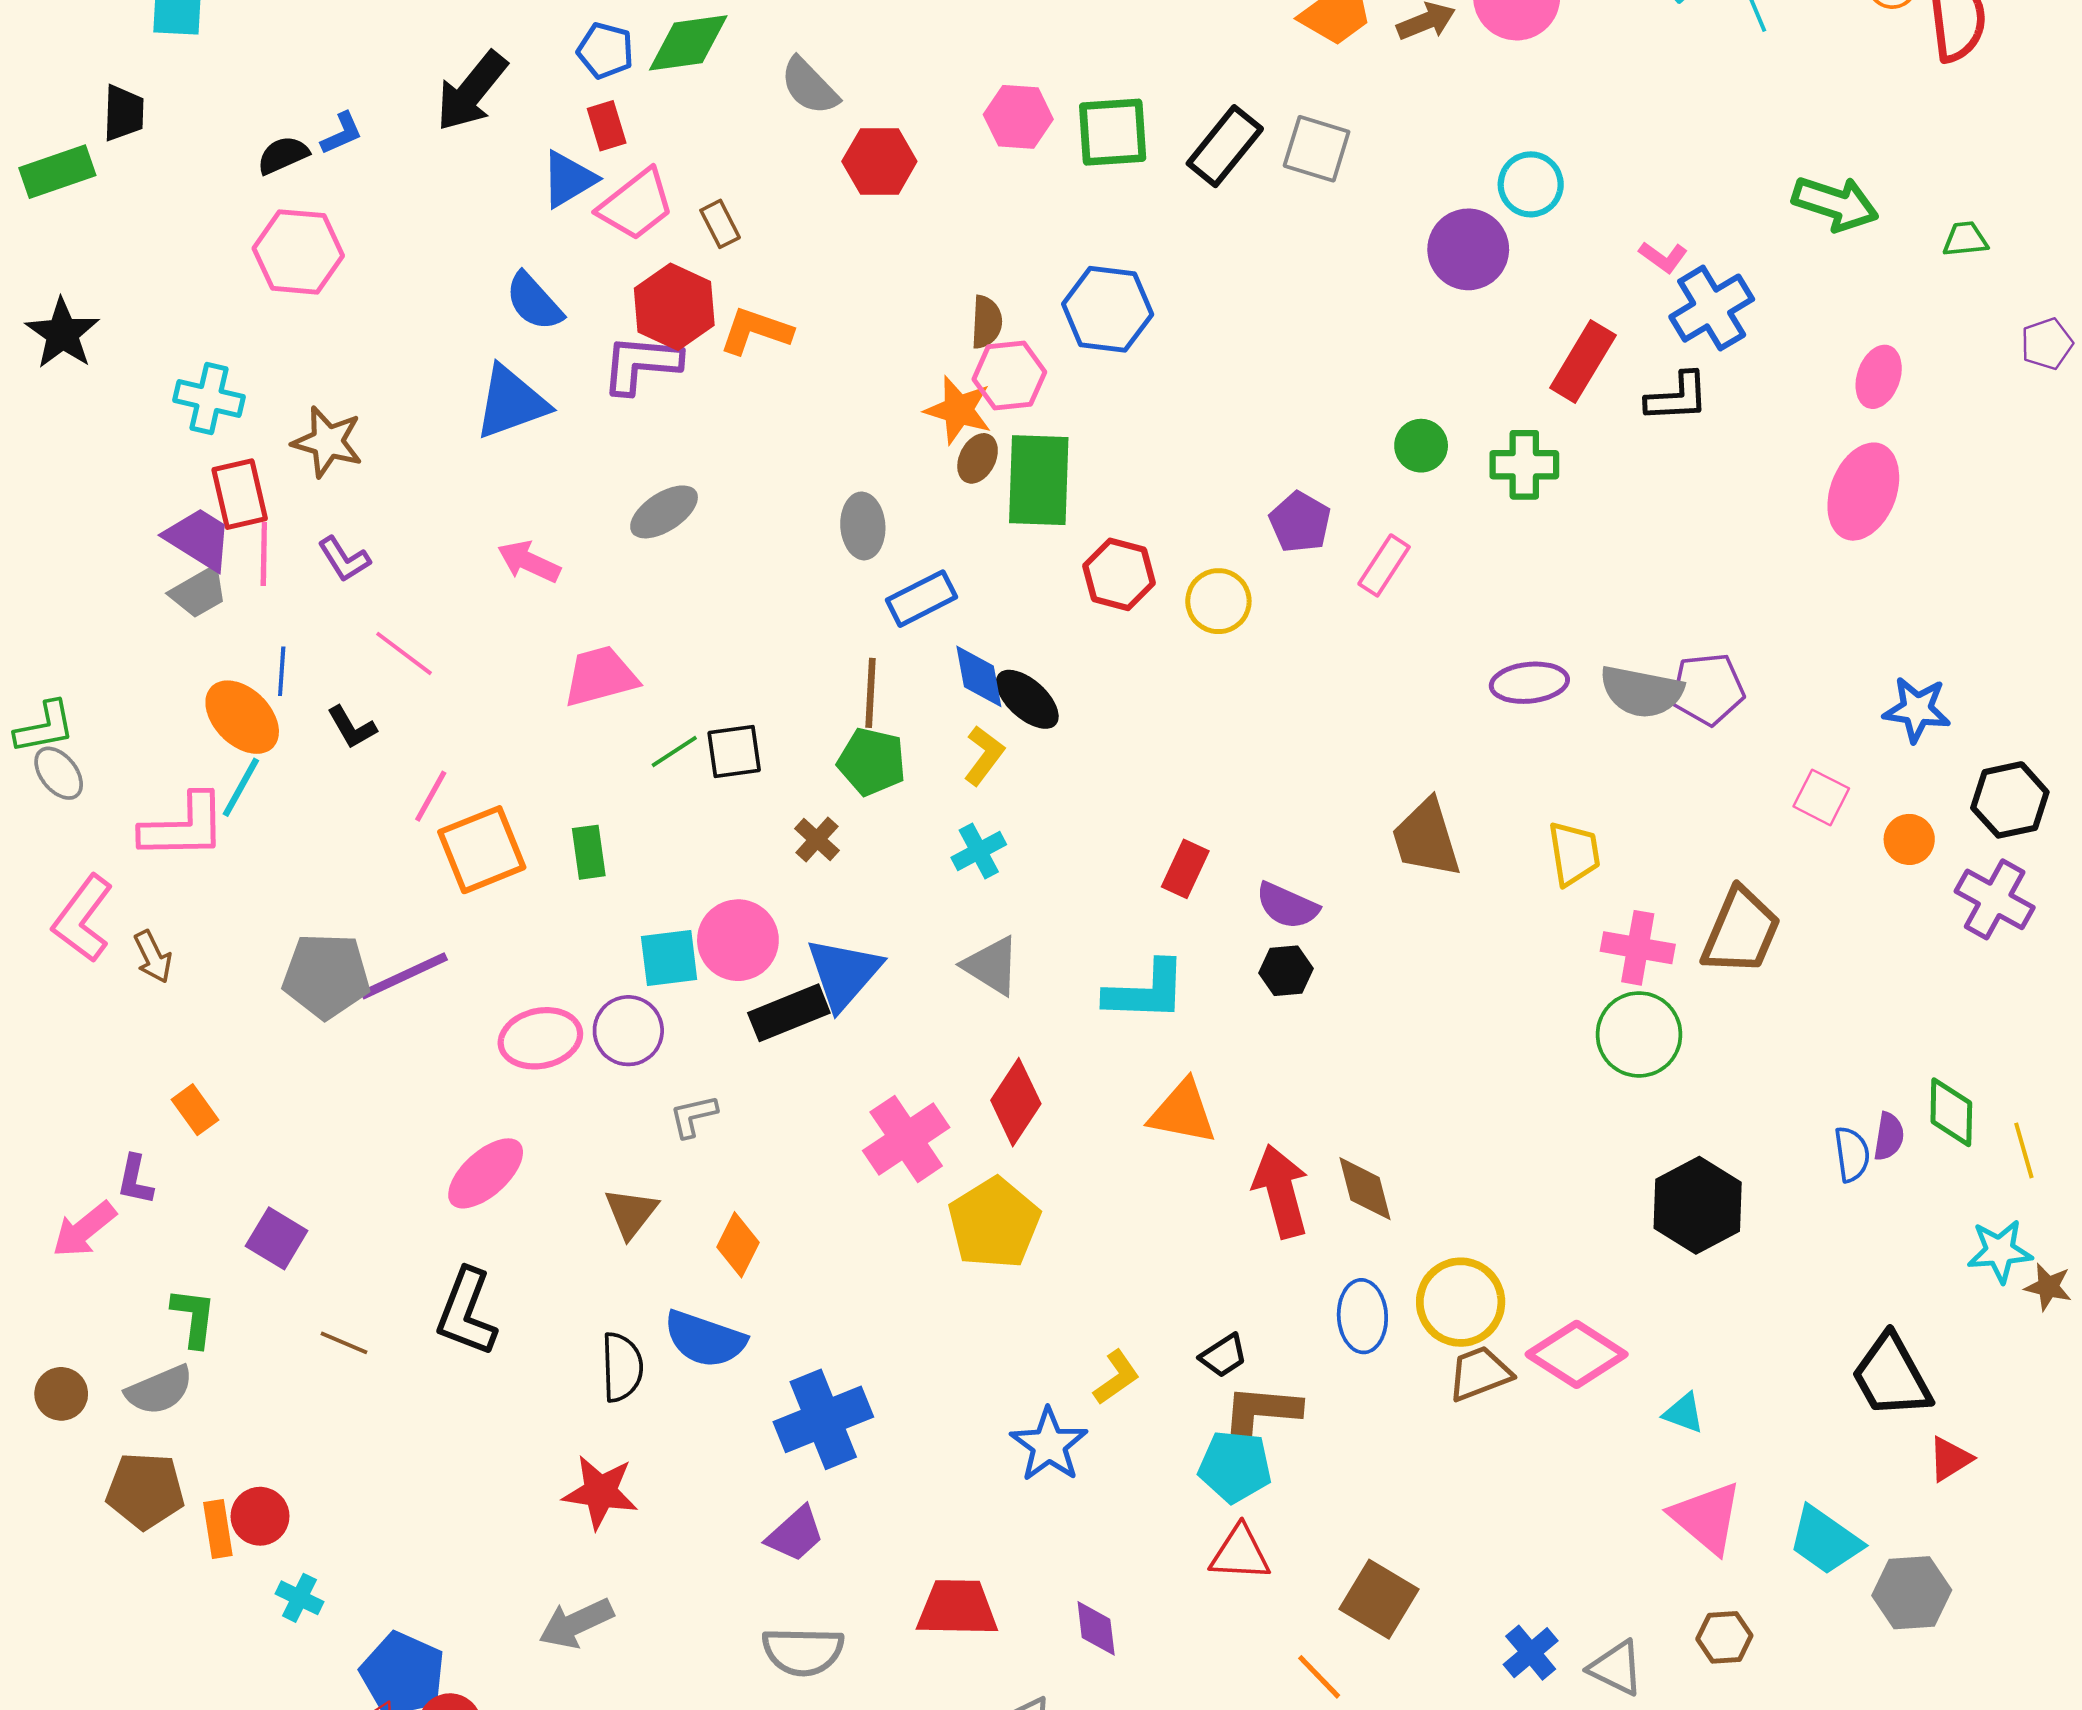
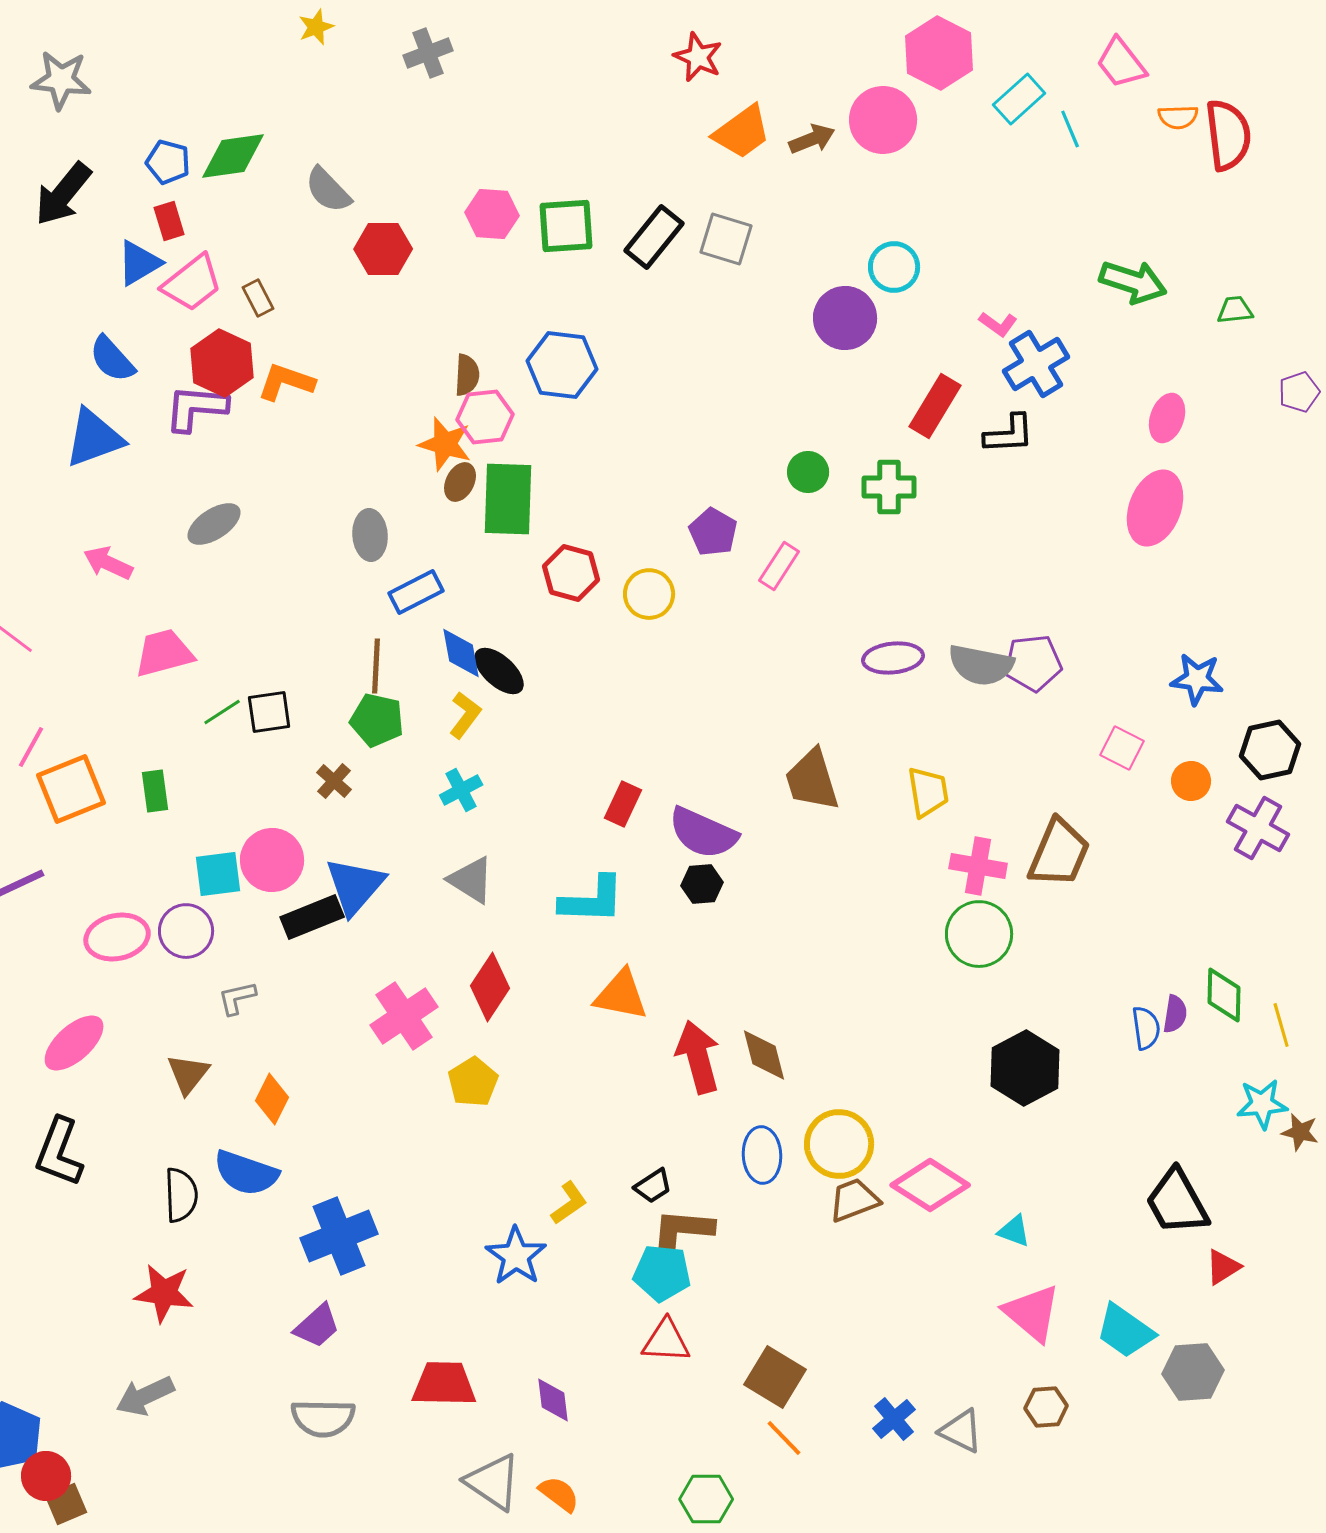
purple semicircle: (1287, 906) -> (703, 833), size x1.4
yellow pentagon: (994, 1223) -> (473, 1082), size x0.7
orange line: (1319, 1677) -> (784, 1438), moved

